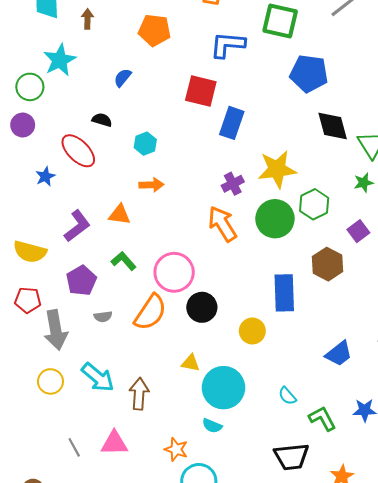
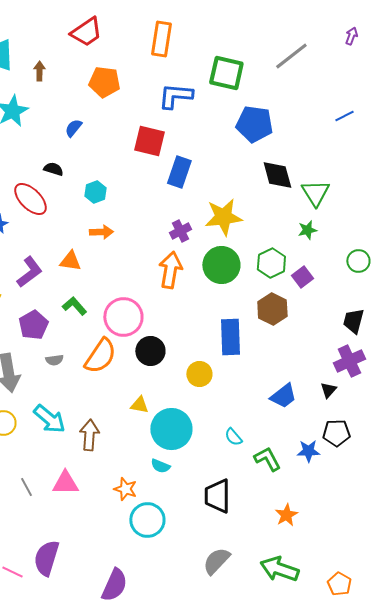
green hexagon: (314, 204) -> (271, 263), moved
orange arrow: (222, 224) -> (170, 270), turned 42
black trapezoid: (291, 457) -> (217, 496), moved, turned 96

